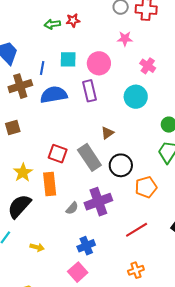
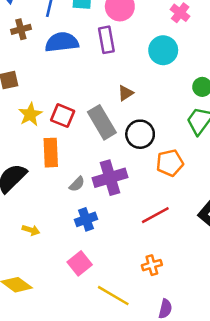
brown cross: (20, 86) -> (21, 29), size x0.7
yellow star: (23, 172) -> (30, 114), moved
blue cross: (86, 246) -> (86, 219), moved

